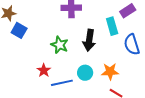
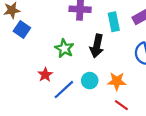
cyan rectangle: (112, 26) -> (114, 22), moved
blue line: (62, 83) -> (64, 90), turned -35

